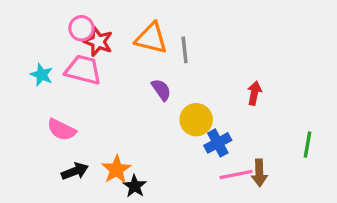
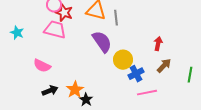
cyan star: (42, 75) -> (17, 33), moved
purple semicircle: (161, 90) -> (102, 42), size x1.6
brown arrow: (259, 173) -> (164, 66), moved, turned -133

